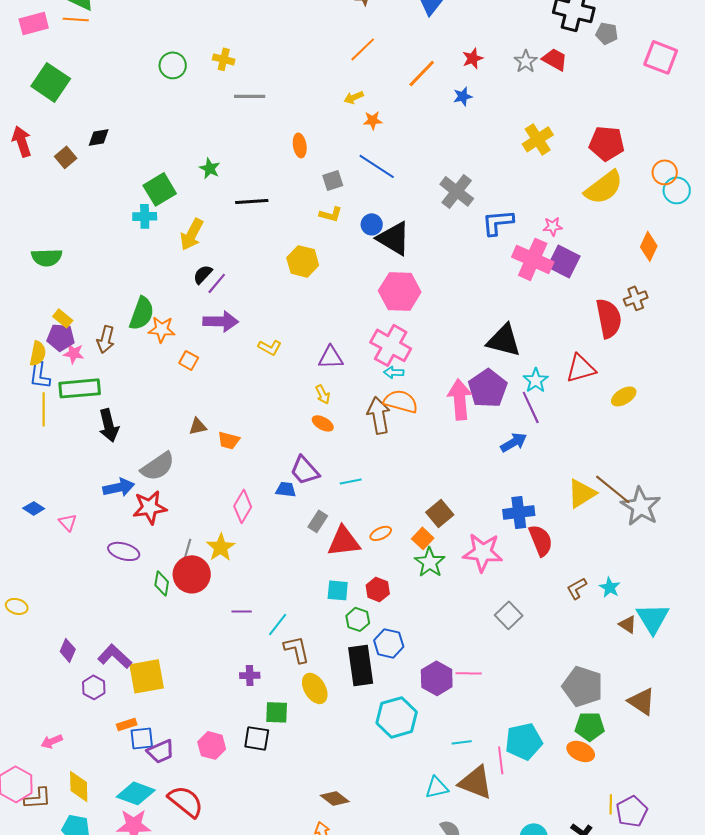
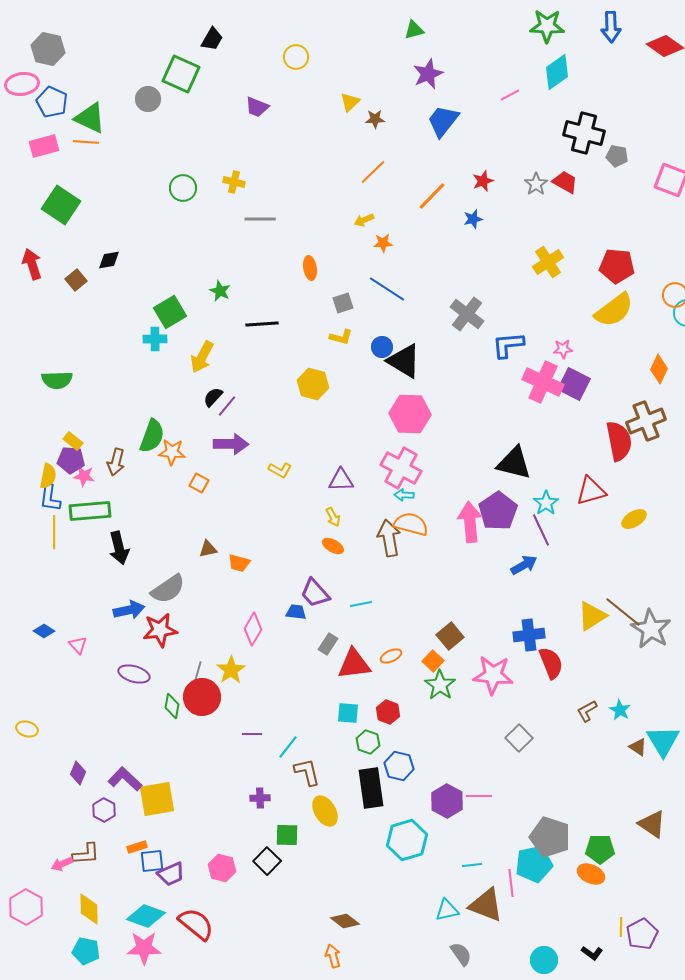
brown cross: (636, 298) -> (646, 421), size x1.6
gray pentagon: (583, 686) -> (550, 837), moved
black square: (257, 738) -> (267, 861), turned 36
brown L-shape: (38, 798) -> (86, 854), moved

